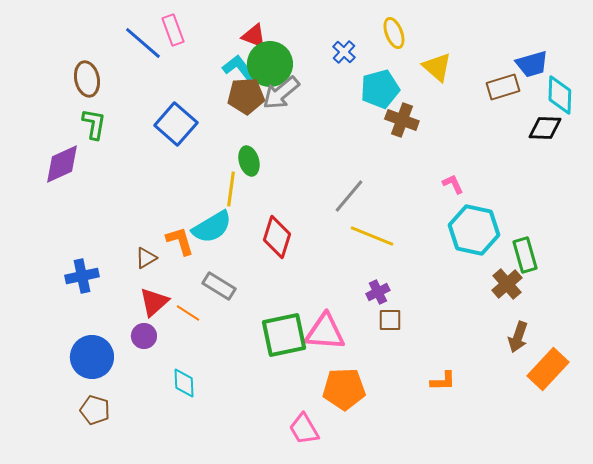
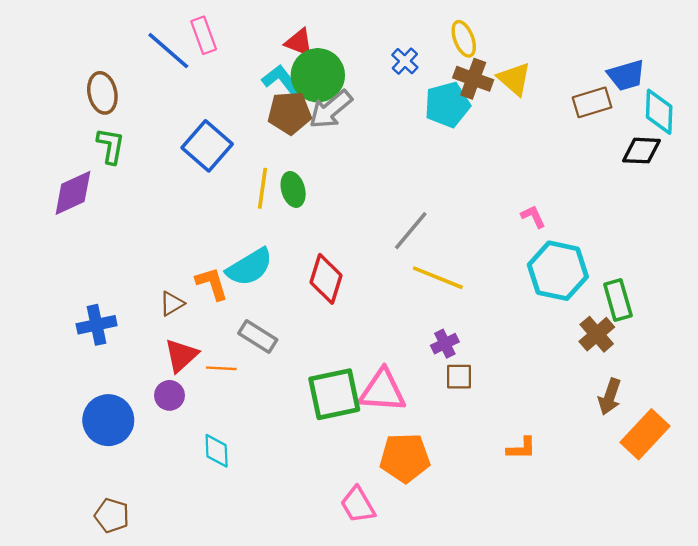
brown cross: (402, 120) -> (473, 79), moved
yellow line: (231, 189) -> (262, 188), moved
orange line: (188, 313) -> (221, 368), turned -30
brown pentagon: (95, 410) -> (112, 515), moved

